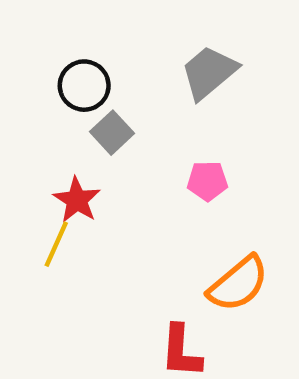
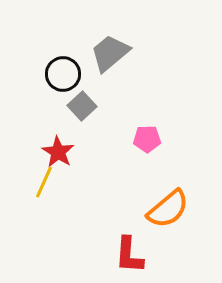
gray trapezoid: (209, 72) -> (110, 53), moved

